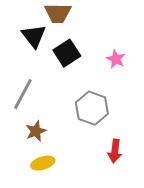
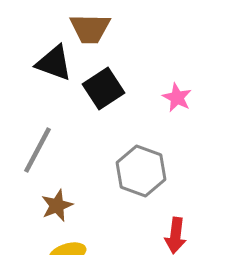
black triangle: (34, 36) -> (54, 63), turned -32

